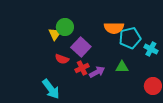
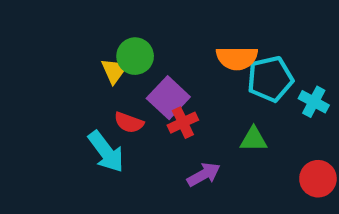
red cross: (82, 68) -> (183, 123), moved
purple arrow: (97, 72) -> (204, 175), moved
cyan arrow: (51, 89) -> (106, 152), moved

